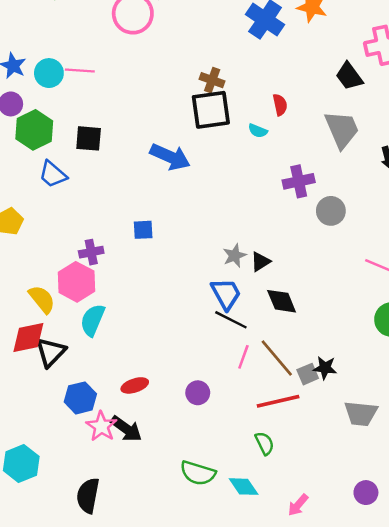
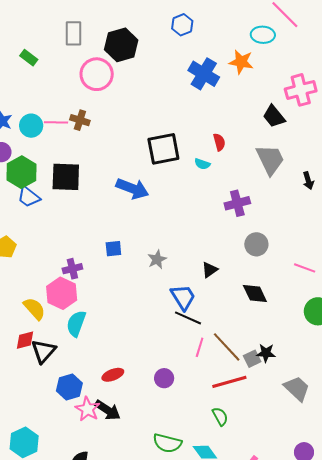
brown cross: (212, 80) -> (80, 120), moved
black square: (89, 138) -> (66, 177), size x1.4
blue trapezoid: (53, 174) -> (29, 197), moved
gray circle: (331, 211) -> (256, 244), moved
gray star: (235, 256) -> (157, 259), moved
black diamond: (282, 301) -> (255, 293), moved
red diamond: (28, 337) -> (25, 340), size x0.7
gray trapezoid: (361, 413) -> (297, 388), turned -140

